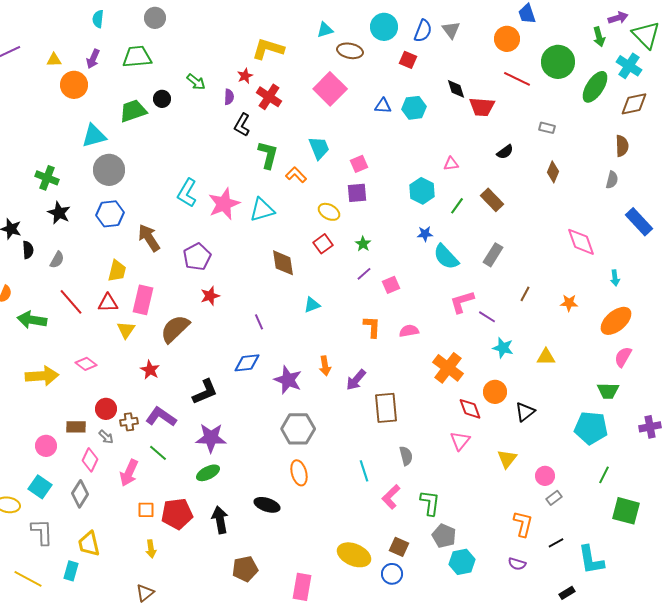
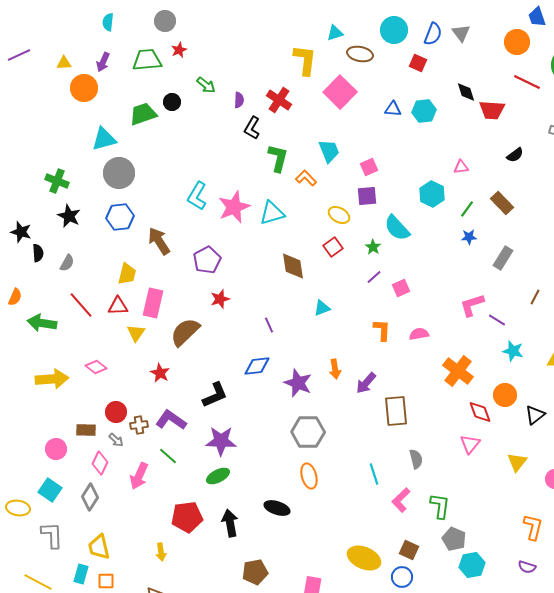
yellow L-shape: (268, 49) -> (305, 60), moved, turned 80
red star: (245, 76) -> (179, 50), moved
blue star: (425, 234) -> (469, 237), moved
cyan semicircle: (446, 257) -> (397, 228), moved
orange square: (146, 510) -> (106, 581), moved

